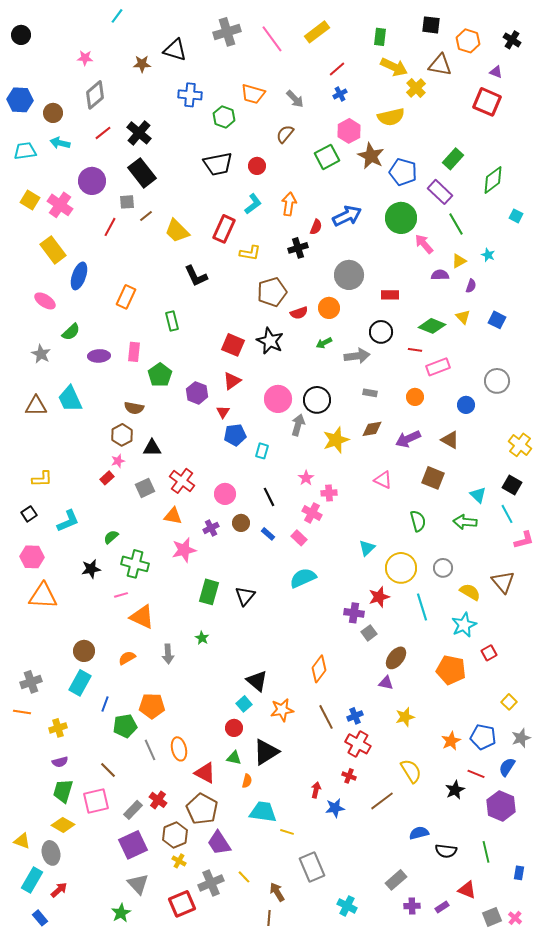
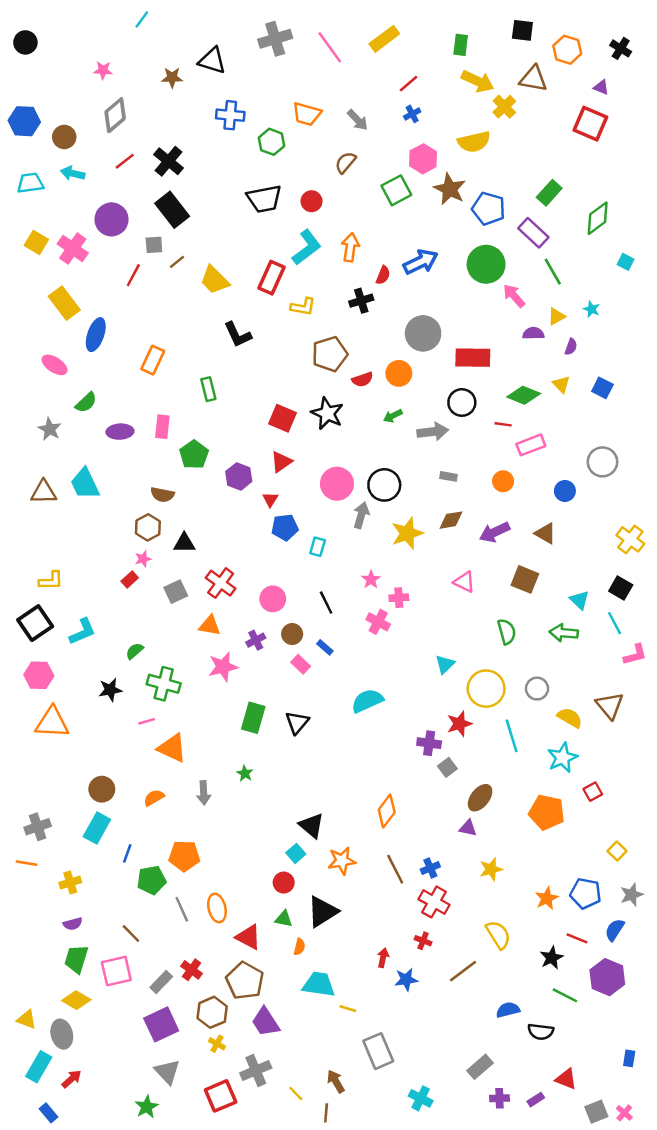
cyan L-shape: (253, 204) -> (307, 247), size x1.4
red rectangle: (390, 295) -> (473, 358), size x1.6
black square: (29, 514) -> (35, 623), size x1.8
pink rectangle: (299, 538) -> (301, 664), moved
green line: (486, 852) -> (565, 995), moved, turned -50
yellow line: (244, 877) -> (296, 1093), moved

